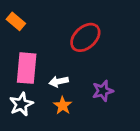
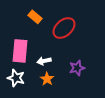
orange rectangle: (16, 21) -> (35, 17), moved
white star: (21, 104) -> (16, 78), turned -30

